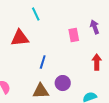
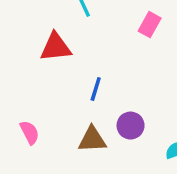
pink rectangle: (74, 35) -> (150, 25), moved, turned 40

